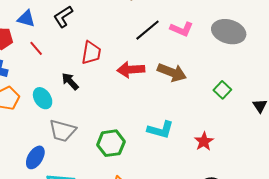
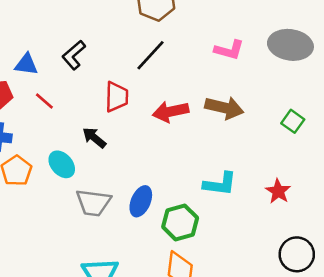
black line: (148, 30) -> (151, 55), moved
green hexagon: (111, 143) -> (180, 222), moved
blue ellipse: (35, 157) -> (141, 201), moved

